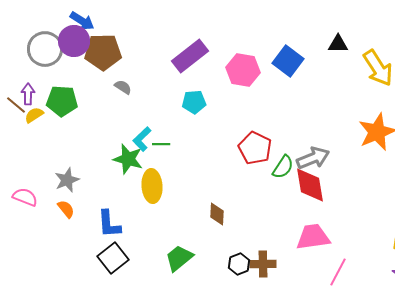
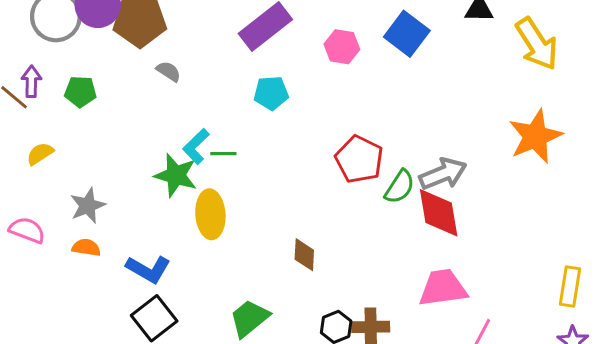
pink hexagon: (243, 70) -> (342, 47), size x0.7
green pentagon: (62, 101) -> (80, 92), size x0.7
yellow semicircle: (34, 115) -> (40, 154), moved
orange semicircle: (66, 209) -> (86, 247), turned -42
blue L-shape: (109, 224) -> (148, 269), turned -56

